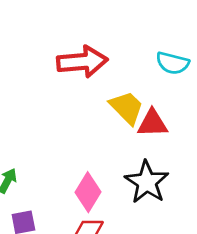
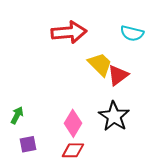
red triangle: (152, 123) -> (118, 75), turned -35

